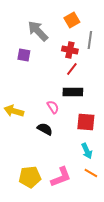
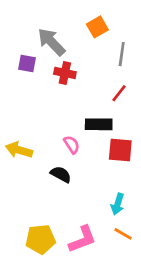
red cross: (70, 50) -> (65, 73), moved
purple square: (24, 55) -> (27, 63), moved
red line: (72, 69) -> (119, 93), moved
red square: (86, 122) -> (120, 150), moved
cyan arrow: (87, 151) -> (118, 204), turned 42

